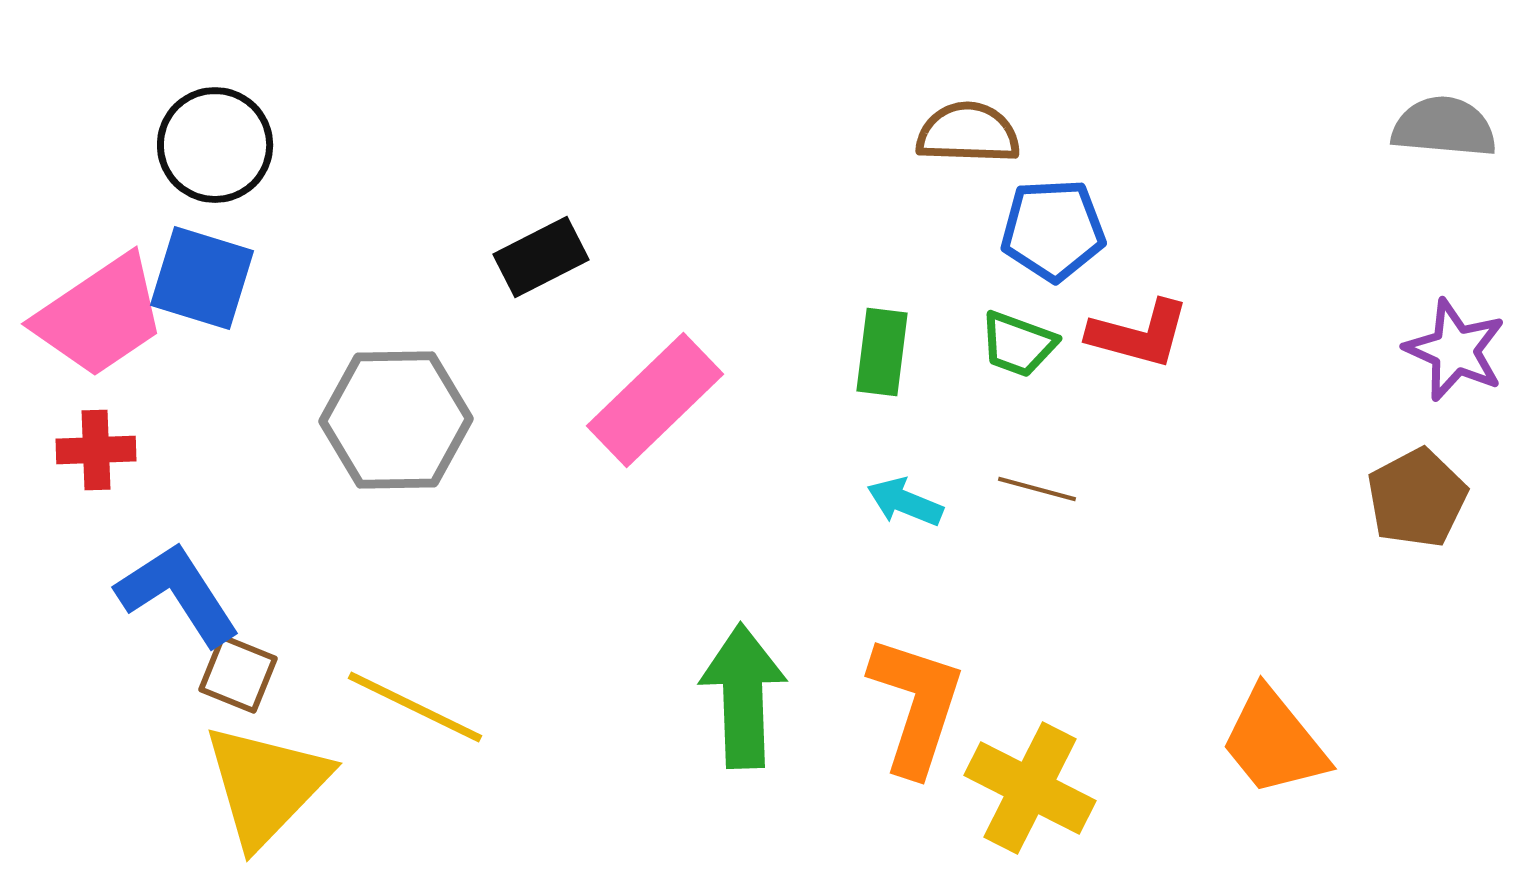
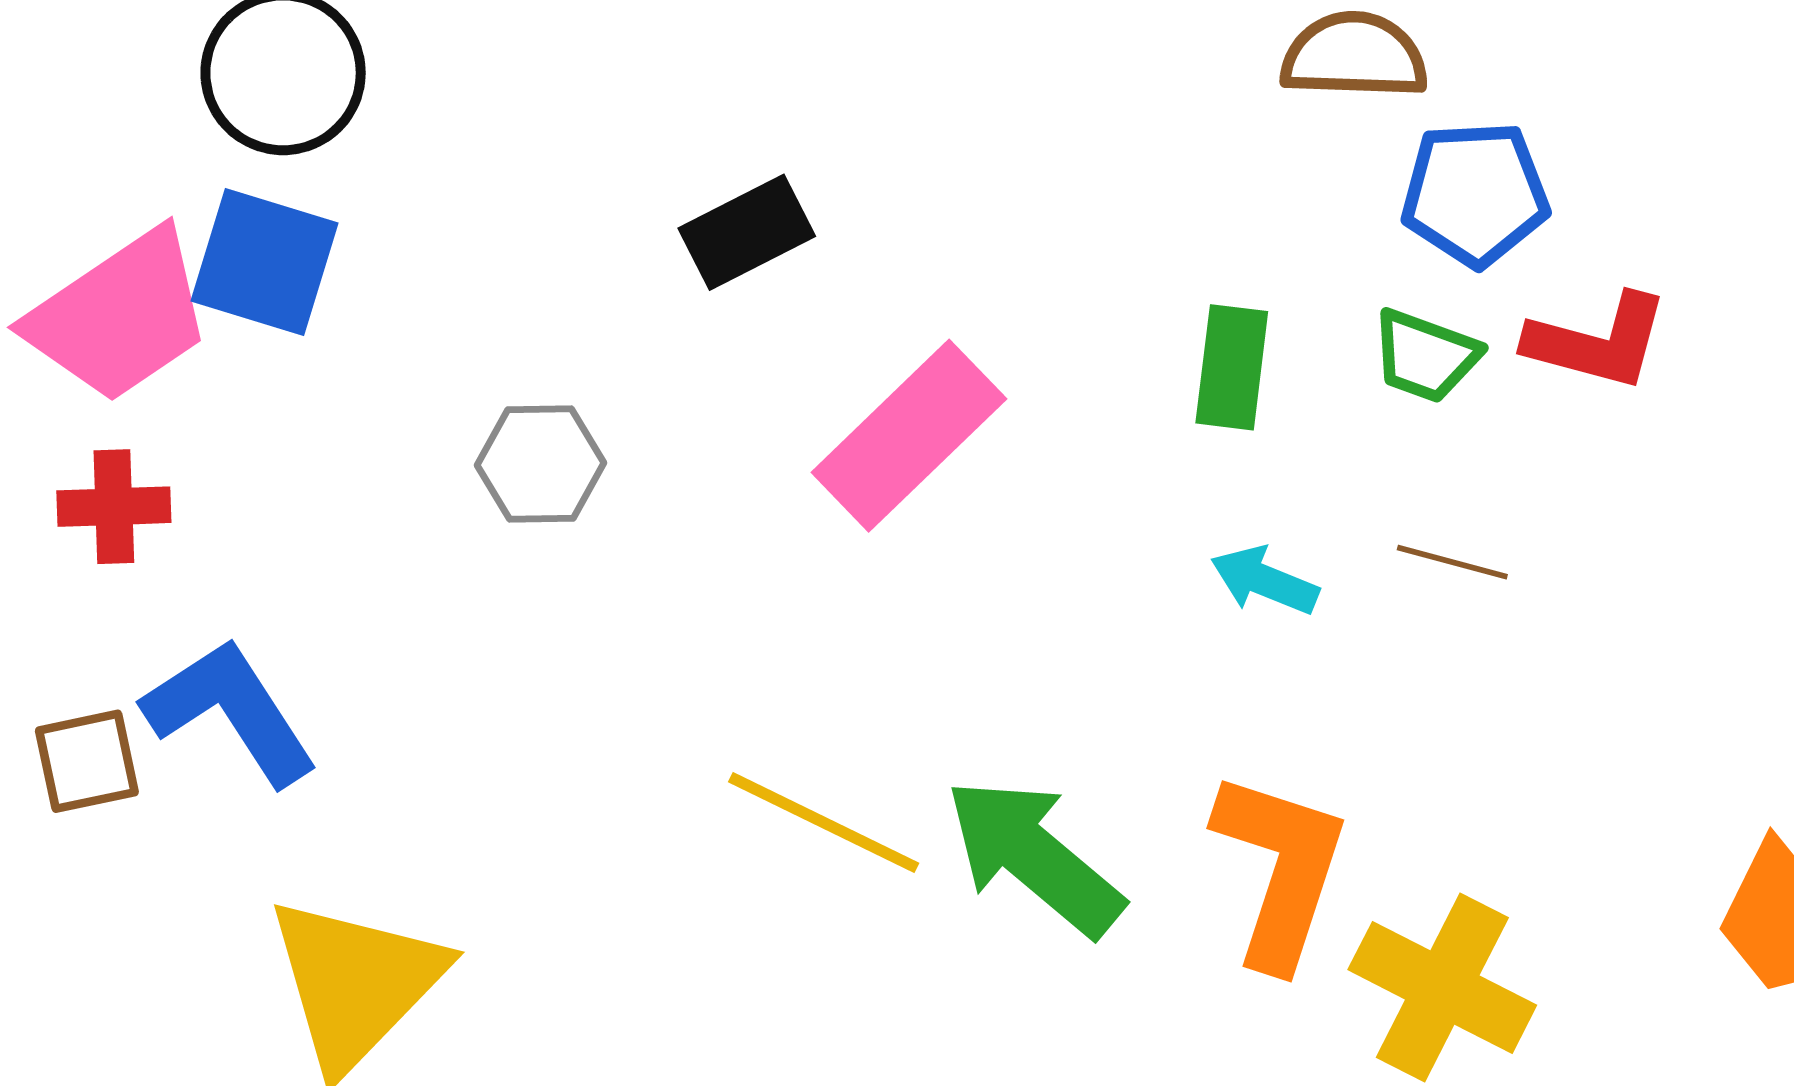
gray hexagon: (396, 420) -> (541, 464), size x0.6
brown square: (238, 674) -> (87, 761), moved, turned -34
green arrow: (743, 696) -> (1034, 857), turned -48
yellow line: (415, 707) -> (824, 822), moved

